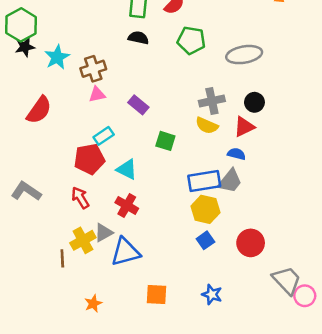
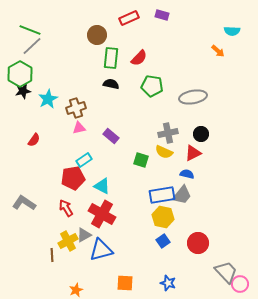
red semicircle: (39, 110) -> (34, 140), size x0.6
green square: (165, 141) -> (141, 160), moved
red cross: (127, 205) -> (102, 214), size x1.5

